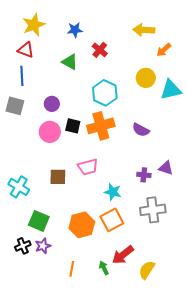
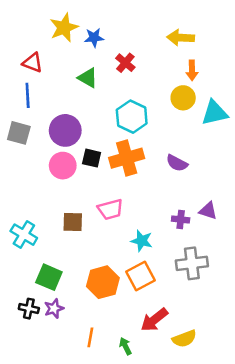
yellow star: (34, 25) -> (64, 28), moved
orange arrow: (164, 50) -> (192, 70), moved, turned -49
purple circle: (52, 104) -> (65, 130), size x1.6
black cross: (23, 246) -> (29, 309), turned 35
green arrow: (104, 268) -> (125, 346), moved
yellow semicircle: (147, 270) -> (184, 339), turned -144

